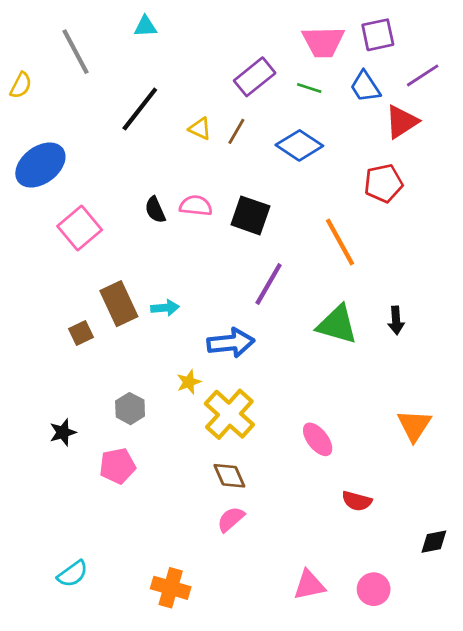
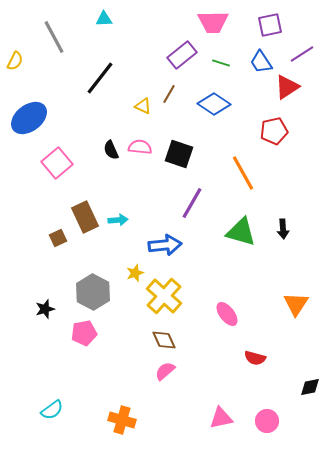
pink trapezoid: (323, 42) -> (213, 22), moved
yellow triangle: (200, 129) -> (143, 106), moved
gray hexagon: (130, 409) -> (93, 292), size x1.6

